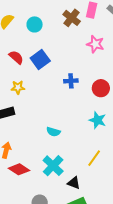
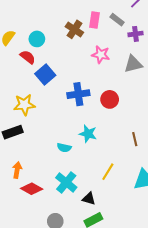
red semicircle: (16, 57) -> (28, 57), moved
blue cross: (71, 81) -> (78, 94), size x1.5
yellow star: (18, 87) -> (24, 105), size x1.5
cyan star: (98, 120) -> (88, 134), moved

